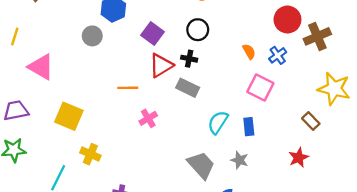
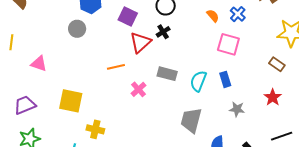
black cross: (189, 59) -> (163, 32), turned -32
pink triangle: (41, 67) -> (39, 64), size x0.7
gray rectangle: (188, 88) -> (167, 74), moved
gray star: (239, 160) -> (237, 109), moved
gray trapezoid: (201, 165) -> (191, 120), turned -112

